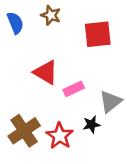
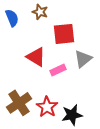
red square: (98, 34) -> (64, 34), moved
gray triangle: (110, 102) -> (83, 59), moved
black star: (91, 124) -> (72, 115), moved, size x1.5

